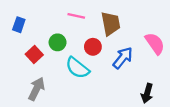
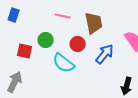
blue rectangle: (19, 25) -> (14, 15), moved
red square: (34, 55) -> (25, 51), turned -35
gray arrow: (36, 89) -> (15, 82), moved

